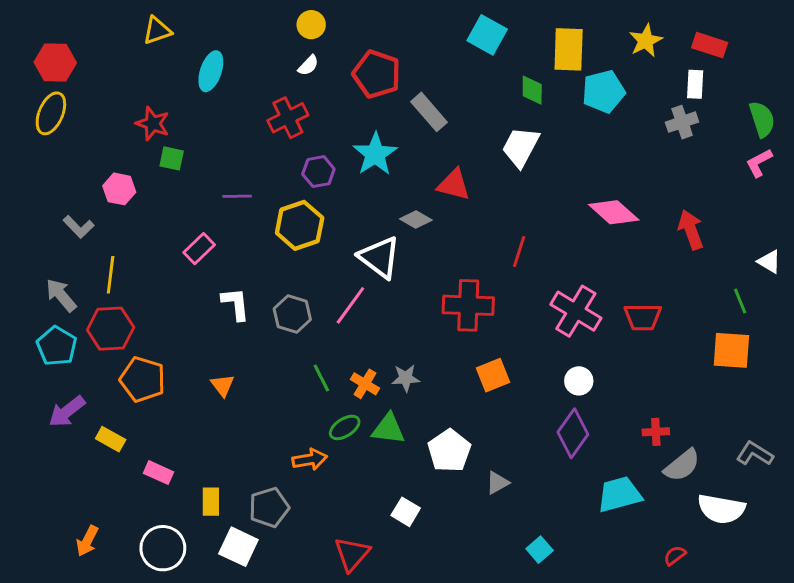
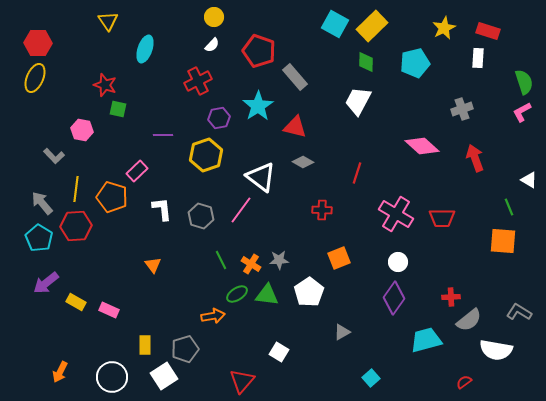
yellow triangle: (157, 30) -> (108, 21), turned -45
yellow rectangle: (569, 49) -> (372, 26), moved, turned 44
gray cross: (682, 122) -> (462, 109), moved
red triangle: (454, 185) -> (295, 127), moved
gray diamond: (416, 220) -> (303, 162), moved
red cross: (468, 305) -> (322, 210), size x0.6
orange pentagon: (143, 379) -> (112, 197), moved
white pentagon: (449, 451) -> (309, 292), moved
pink rectangle: (159, 473) -> (109, 310), moved
white square: (238, 547) -> (164, 376), turned 32

